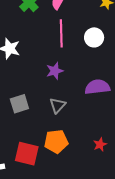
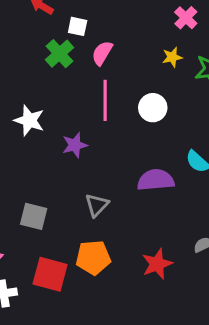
purple star: (55, 71) -> (75, 145), moved
gray square: (19, 104) -> (34, 216), moved, turned 30
red star: (100, 144) -> (157, 264), size x1.5

